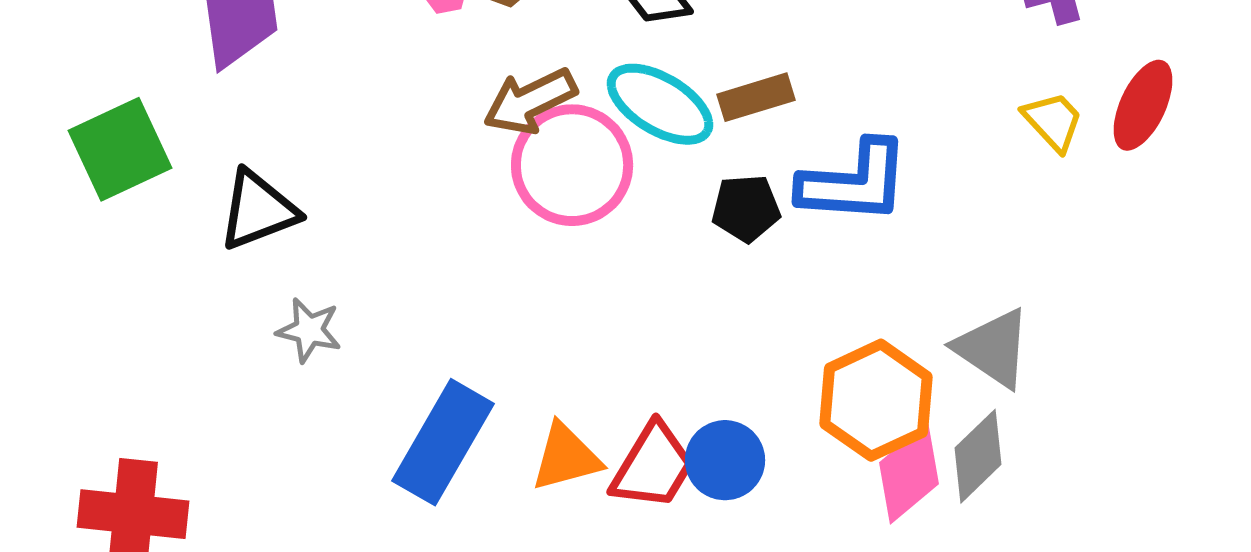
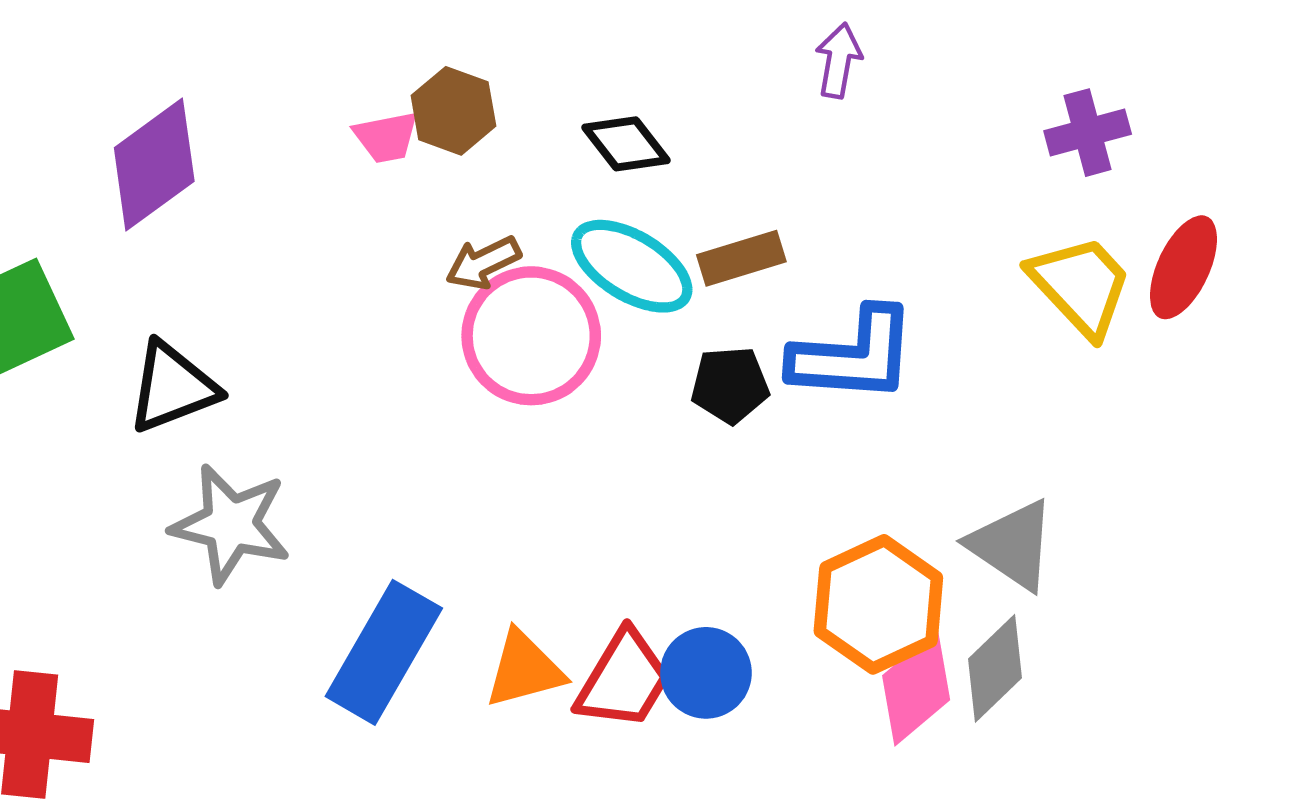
brown arrow: (530, 101) -> (483, 263), size x0.7
yellow trapezoid: (1053, 121) -> (1081, 286), size x1.5
gray star: (309, 330) -> (231, 524), size x1.6

